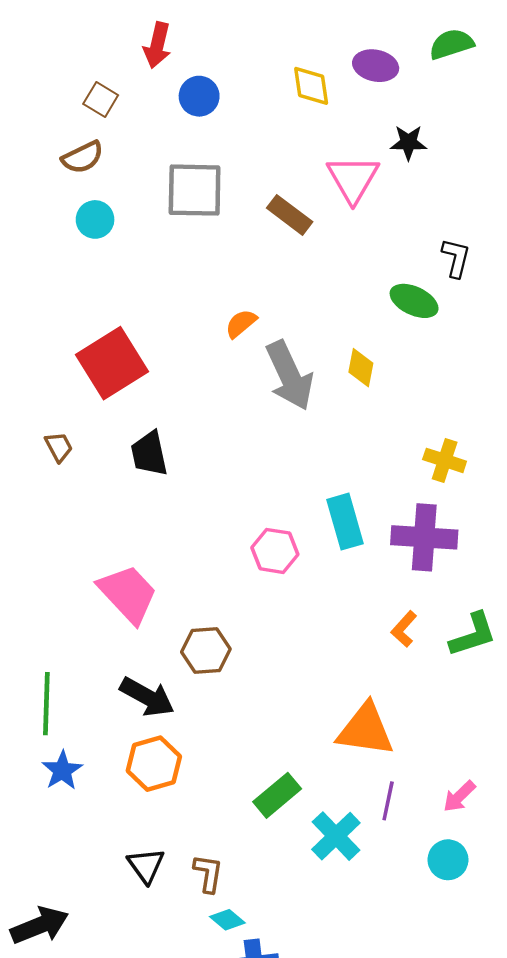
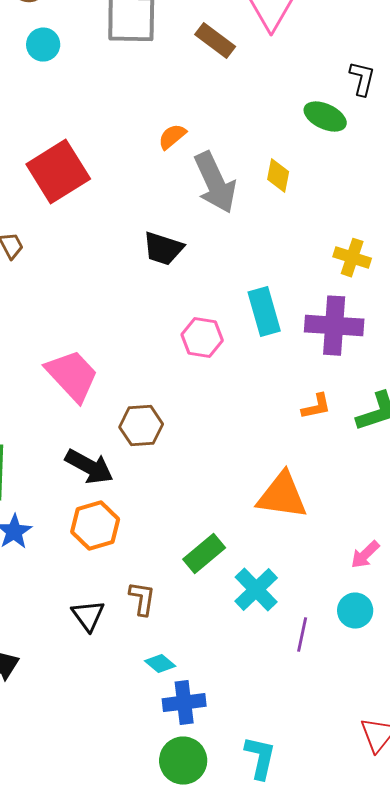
black trapezoid: (149, 454) -> (163, 249), moved, turned -60
orange L-shape: (404, 629) -> (316, 407), turned -144
purple line: (388, 801) -> (302, 635), moved
brown L-shape: (208, 873) -> (142, 599), moved

